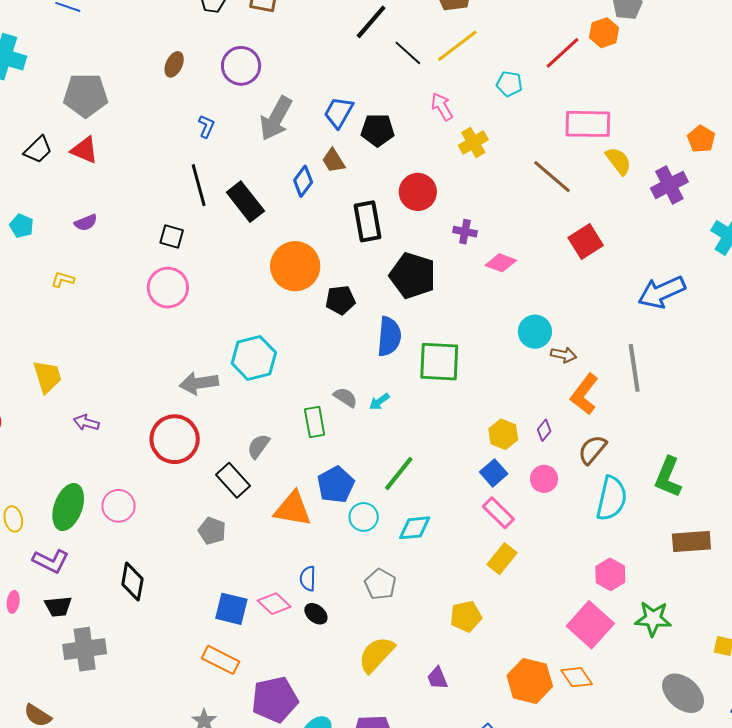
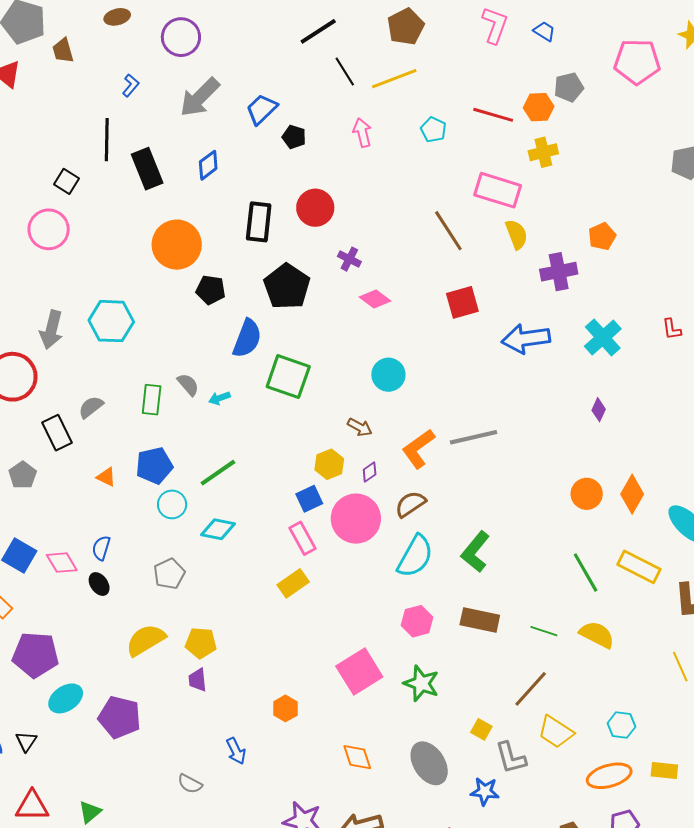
red line: (562, 53) -> (493, 115), turned 42
brown ellipse: (174, 64) -> (117, 17), turned 35
black pentagon: (378, 130) -> (294, 137), size x0.7
yellow cross: (473, 142) -> (543, 152), moved
brown trapezoid: (333, 161) -> (63, 51), moved
blue arrow: (662, 292) -> (526, 339), moved
brown arrow: (564, 355) -> (360, 427), moved
gray line: (634, 368) -> (473, 437), turned 69
gray arrow: (199, 383) -> (51, 330), turned -84
pink circle: (544, 479) -> (356, 519), size x1.8
orange triangle: (293, 509) -> (106, 477), size x0.5
pink hexagon: (610, 574) -> (417, 621), moved
yellow pentagon: (466, 616) -> (201, 643), moved
orange diamond: (577, 677) -> (357, 757), moved
orange hexagon: (530, 681) -> (285, 708), size x0.6

